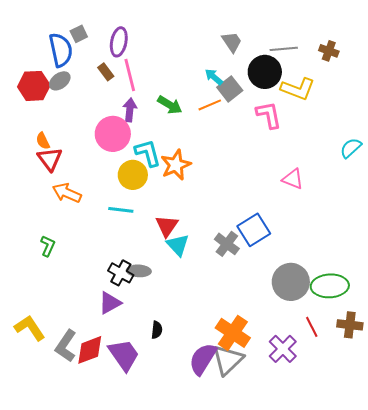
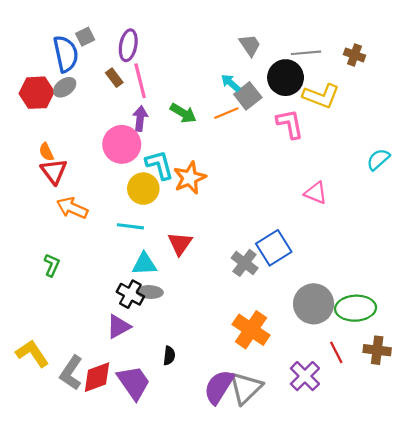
cyan triangle: (178, 245) -> (144, 264), moved, turned -50
orange cross: (233, 333) -> (251, 330), moved

